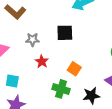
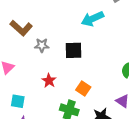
gray star: (32, 40) -> (42, 45), moved

